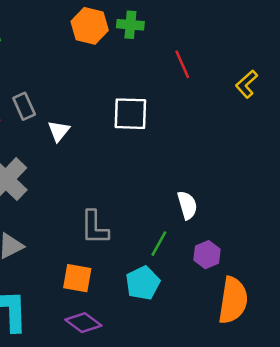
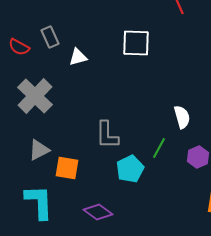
white triangle: (59, 131) -> (78, 57), turned 36
orange square: (77, 278) -> (67, 168), moved
cyan pentagon: (143, 283) -> (130, 169), moved

